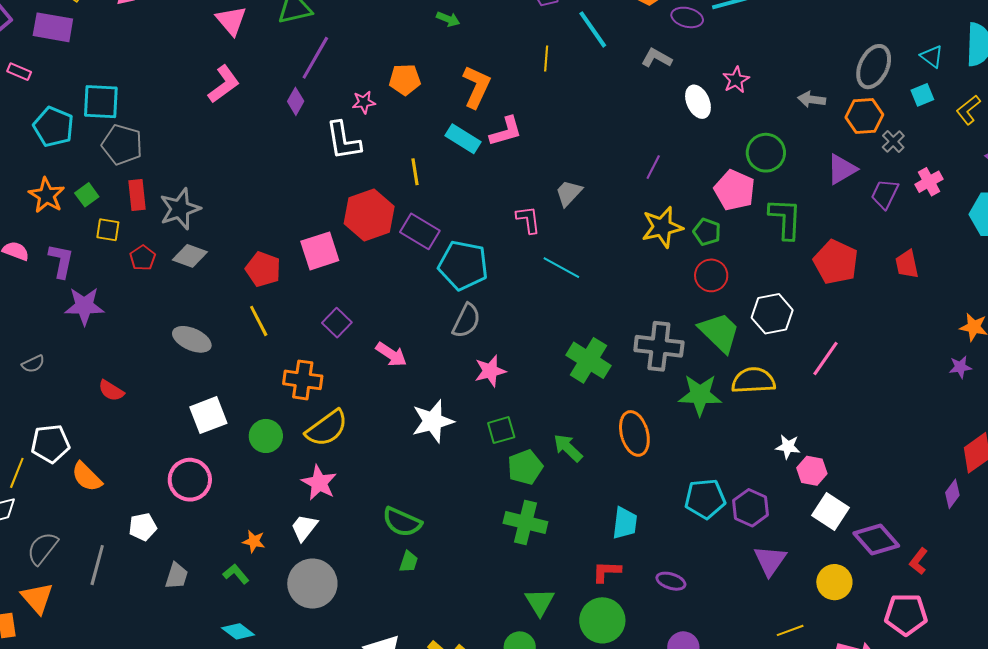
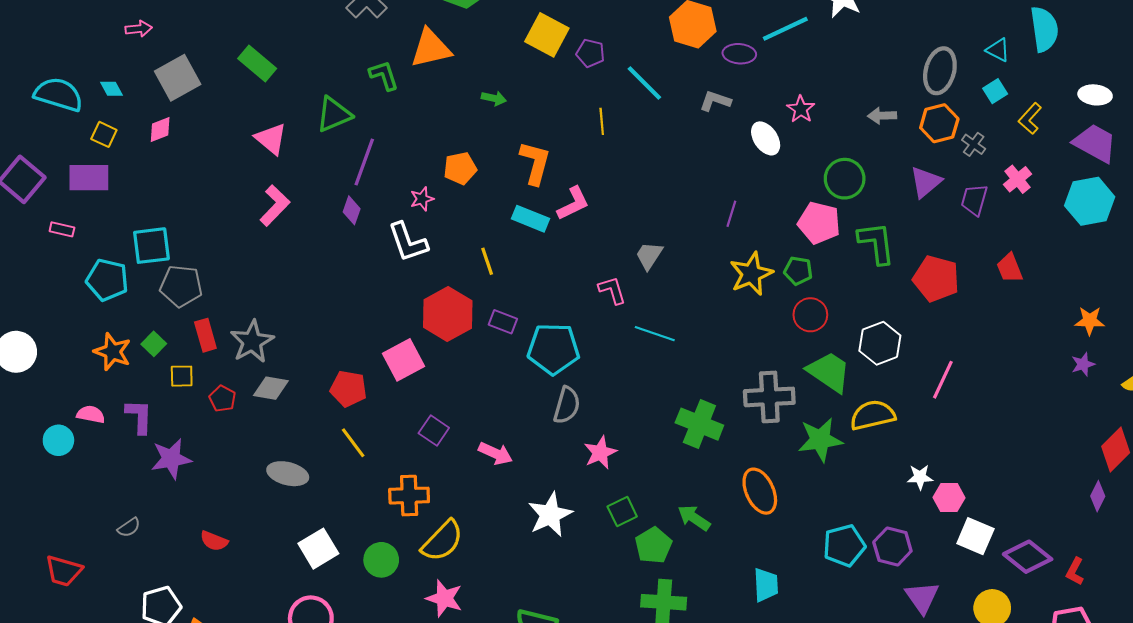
yellow L-shape: (968, 110) -> (1030, 118), moved
purple rectangle: (420, 231) -> (503, 322), size x0.7

